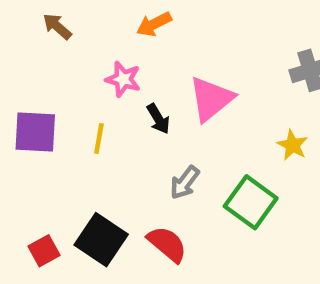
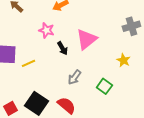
yellow line: (99, 139) -> (28, 63), moved, turned 56
green square: (251, 202) -> (104, 86), size x0.7

